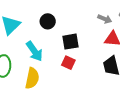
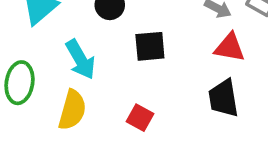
red square: (68, 63) -> (140, 118), moved

